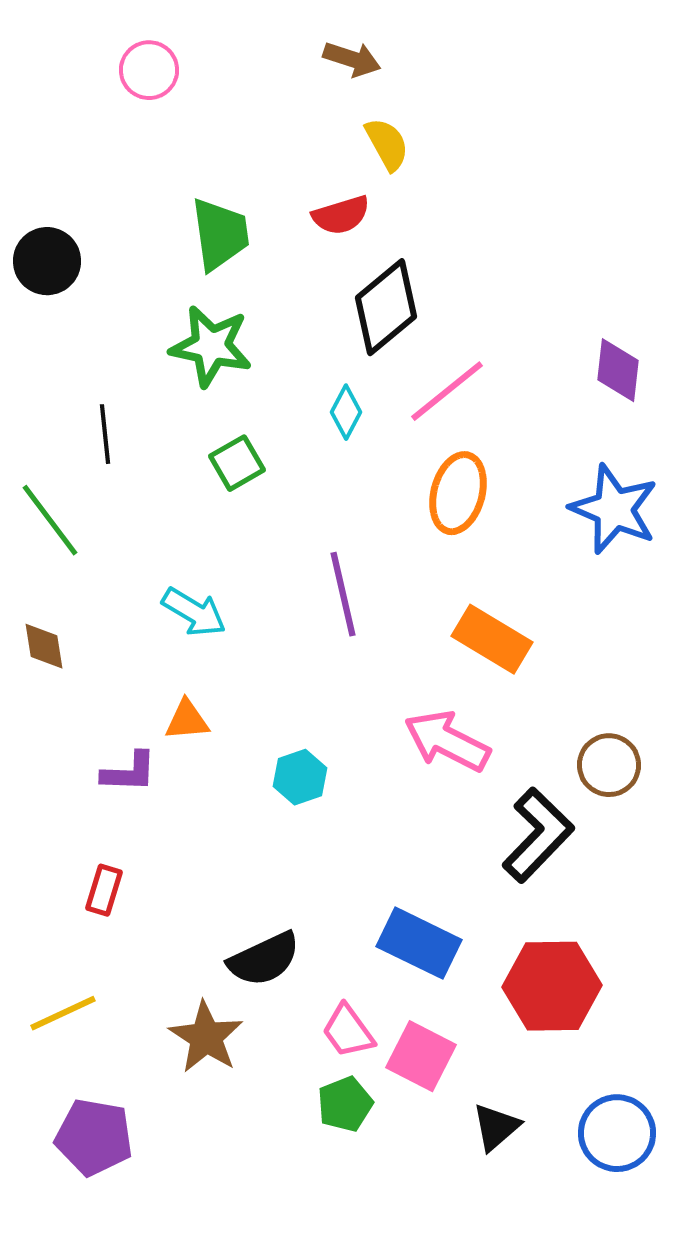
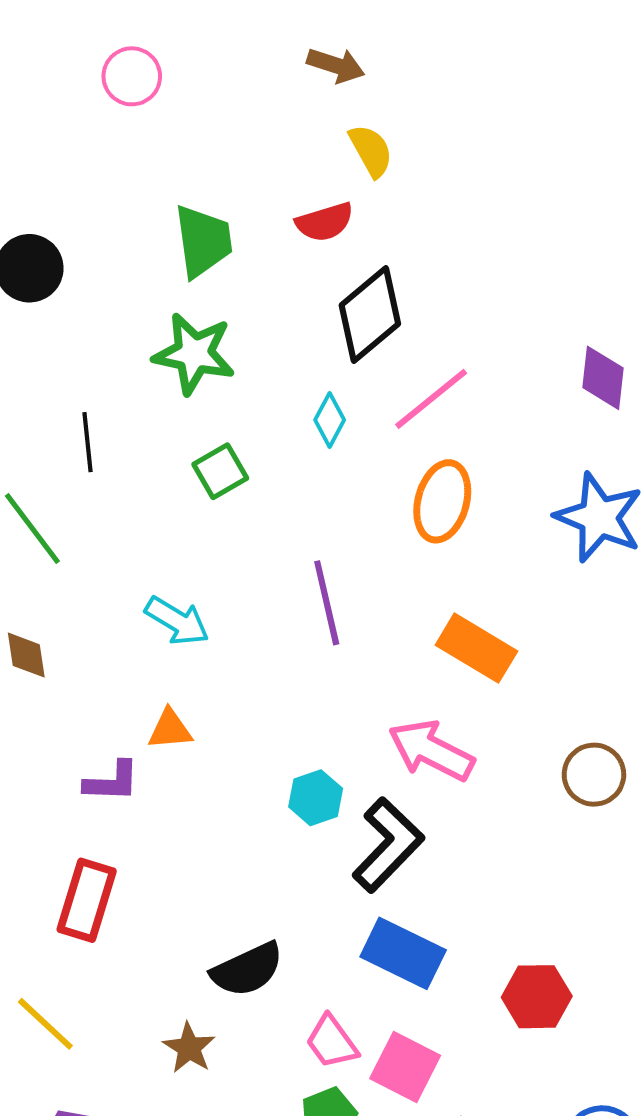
cyan hexagon: (300, 777) -> (316, 798), moved
black L-shape: (538, 835) -> (388, 845), moved
red rectangle: (104, 890) -> (87, 900), size x1.6
red hexagon: (552, 986) -> (537, 997), size x0.7
yellow line: (63, 1013) -> (45, 1024), turned 68
brown star: (206, 1037) -> (189, 1048), size x0.7

